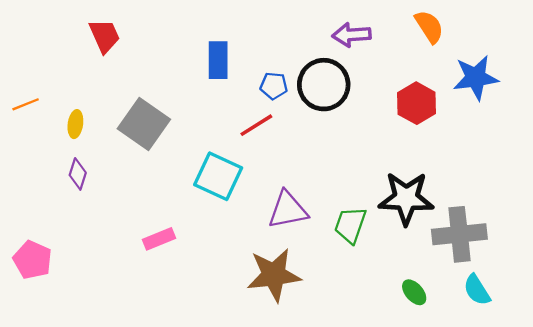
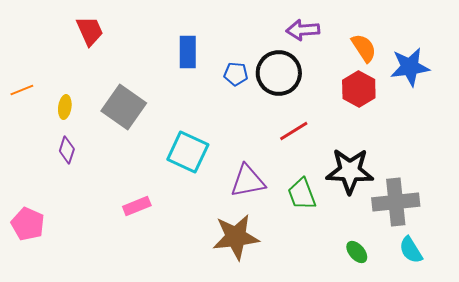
orange semicircle: (429, 27) -> (364, 48), moved
red line: (256, 125) -> (294, 131), moved
green trapezoid: (350, 225) -> (302, 194), turned -40

